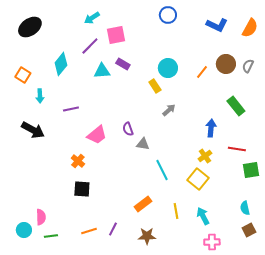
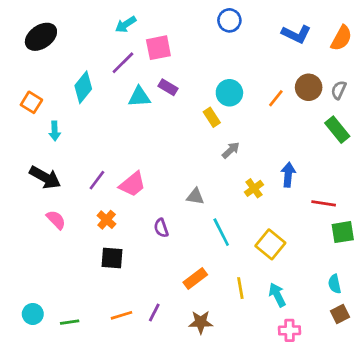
green rectangle: (236, 106) -> (337, 130), moved
purple line: (71, 109) -> (97, 180), moved, turned -42
purple semicircle: (128, 129) -> (161, 228), moved
yellow cross: (205, 156) -> (254, 188), moved
pink semicircle: (41, 217) -> (56, 220), moved, turned -42

